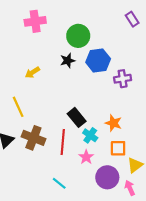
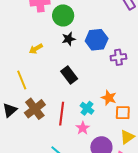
green circle: (78, 36) -> (63, 15), moved
black rectangle: (77, 117) -> (69, 75), moved
brown cross: (33, 138) -> (35, 109), turned 30
orange square: (118, 148) -> (123, 113), moved

